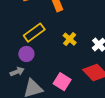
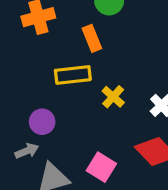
yellow rectangle: (34, 33) -> (73, 75), moved, turned 30

